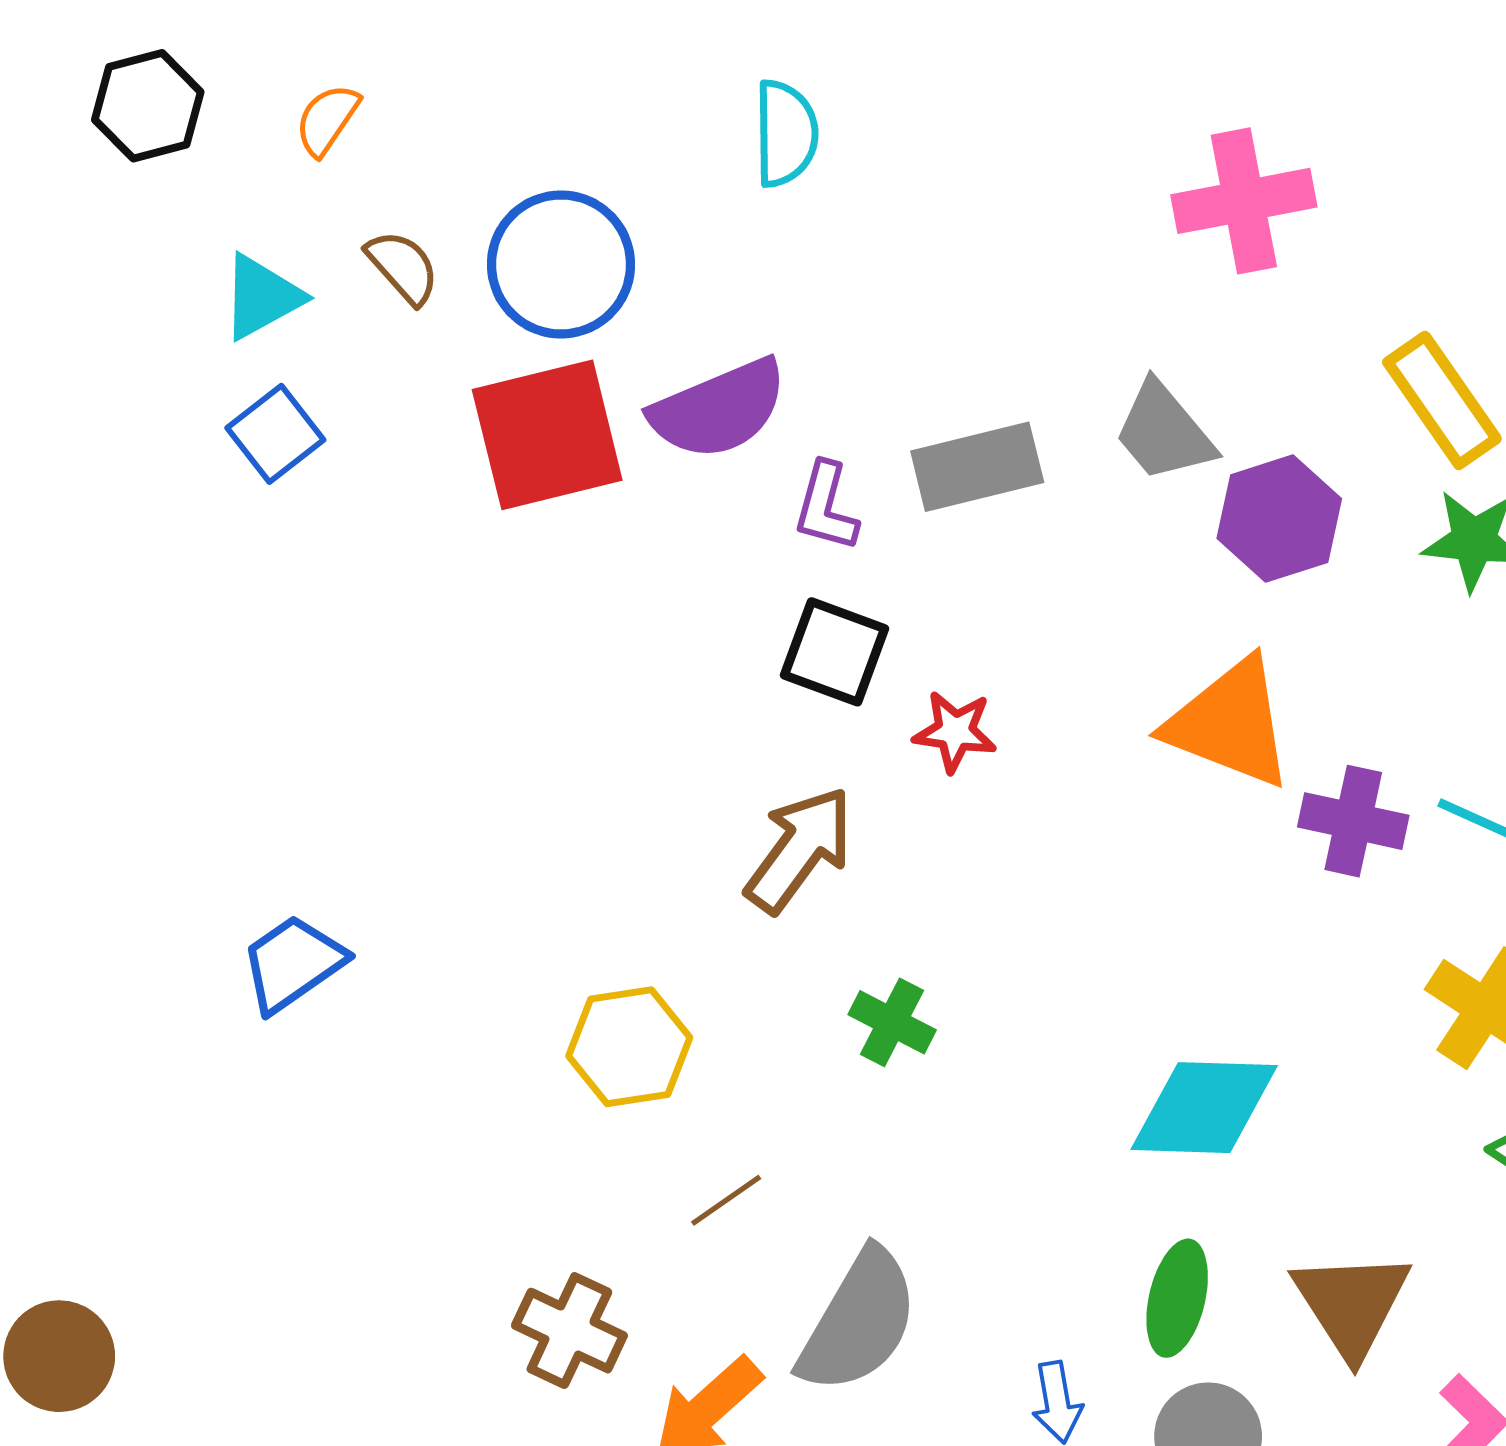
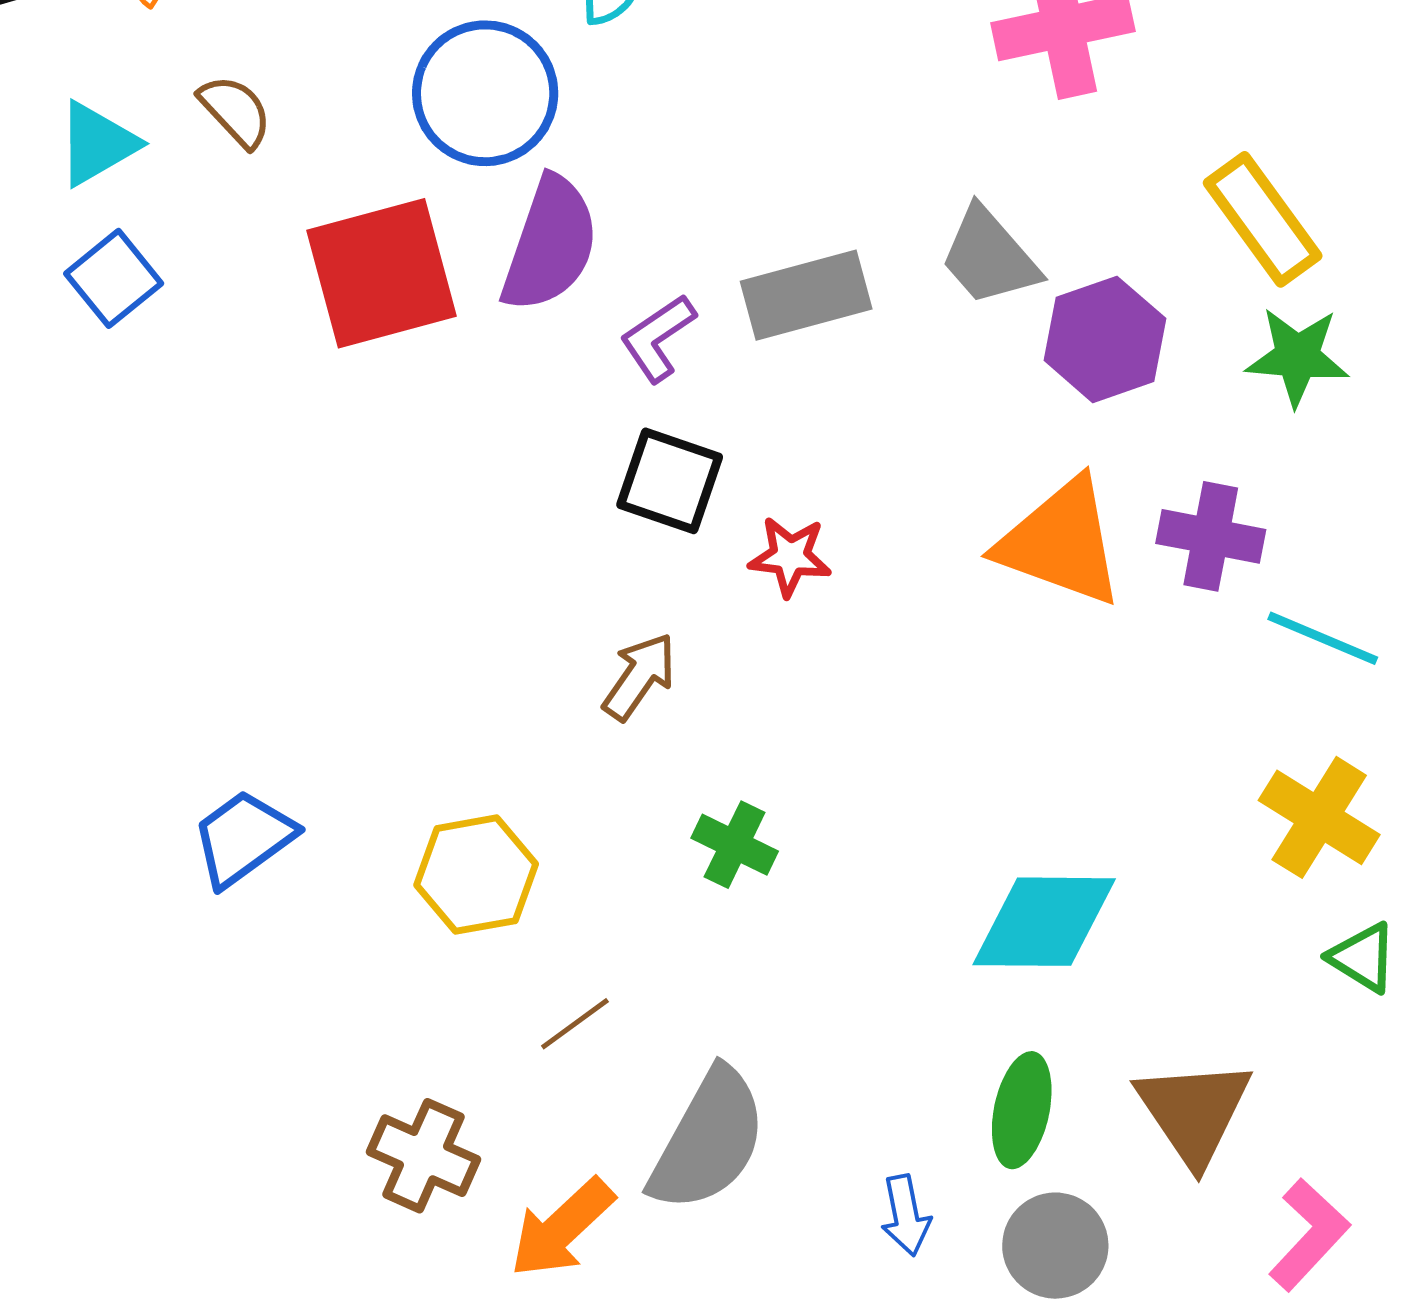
blue circle: (561, 264) -> (485, 93), moved
purple semicircle: (719, 409) -> (550, 244), turned -47
purple L-shape: (826, 507) -> (658, 338), turned 42
purple cross: (1353, 821) -> (1211, 536), moved
brown arrow: (799, 850) -> (639, 676), size x0.7
blue trapezoid: (293, 963) -> (243, 838), moved

